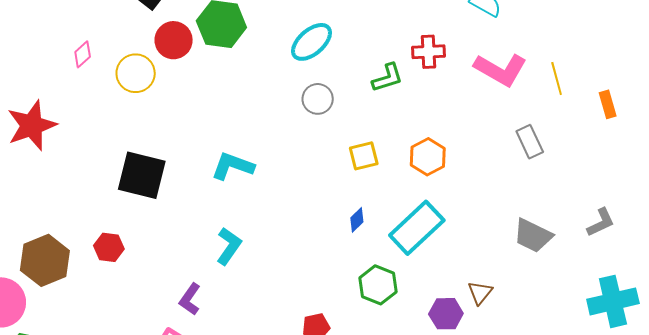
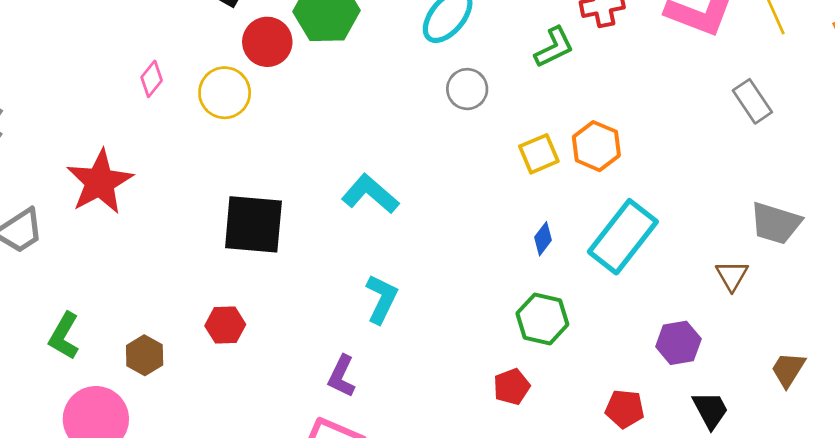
orange hexagon: (428, 157) -> (596, 146), moved
cyan L-shape: (233, 166) -> (370, 194), turned 30
brown hexagon: (45, 260) -> (145, 355), size x0.6
green hexagon: (378, 285) -> (542, 319), moved
brown triangle: (480, 293) -> (732, 276), moved

